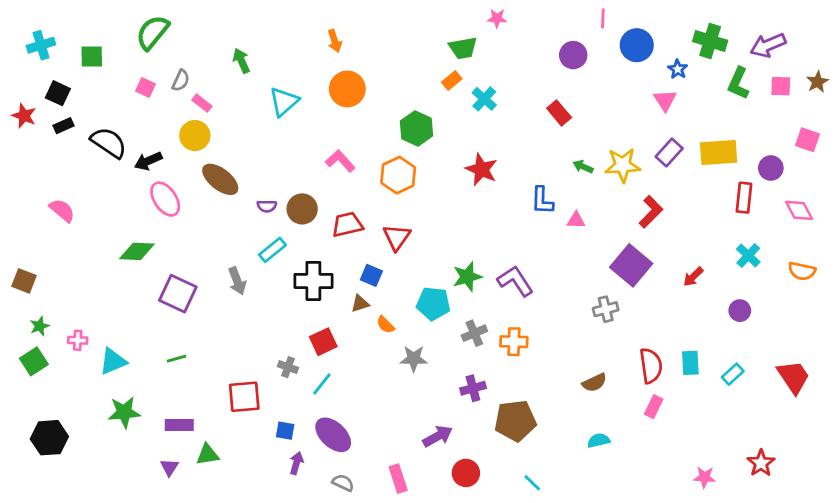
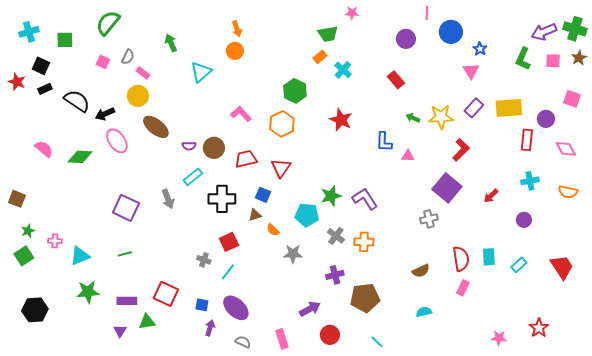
green cross: (710, 41) -> (575, 29), moved
orange circle: (347, 89) -> (235, 51), moved, size x0.7
green diamond: (137, 251) -> (80, 157), moved
cyan cross: (748, 256) -> (530, 181), turned 36
gray cross: (474, 333) -> (336, 236), turned -30
red square: (244, 397) -> (166, 294), moved, turned 30

